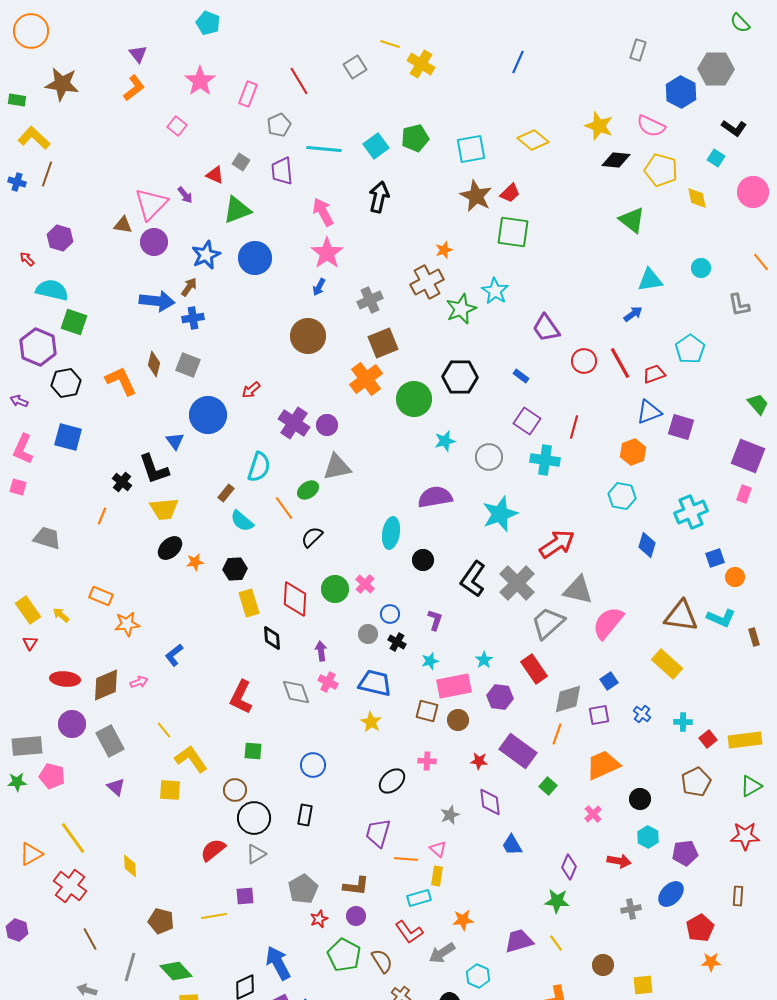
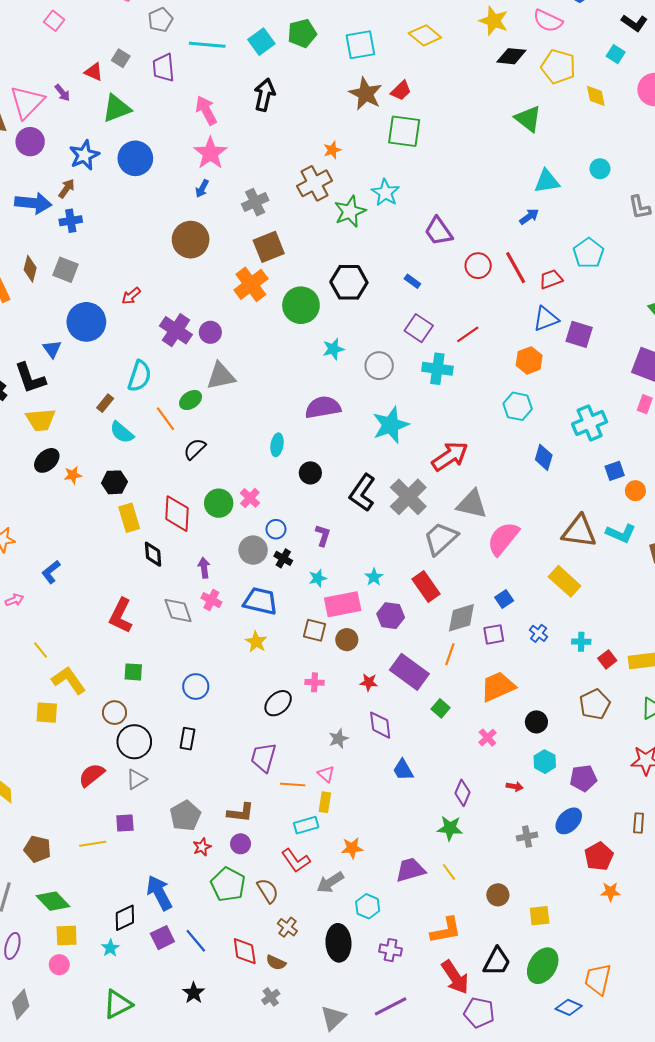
red line: (574, 427) -> (468, 334), turned 40
cyan ellipse: (391, 533) -> (277, 445), size x0.7
gray circle: (368, 634) -> (253, 550), size x1.4
red arrow: (619, 861) -> (515, 787), size x0.7

